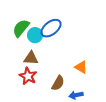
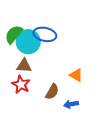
blue ellipse: (51, 28) -> (45, 34), turned 50
cyan circle: (35, 35) -> (28, 42), size x1.5

